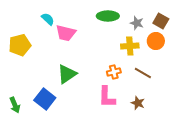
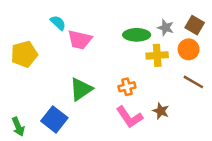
green ellipse: (108, 16) -> (137, 35), moved
orange cross: (114, 72) -> (127, 87), moved
brown line: (143, 73) -> (193, 82), moved
pink L-shape: (107, 97) -> (129, 117), turned -35
brown star: (138, 103) -> (161, 111), moved

